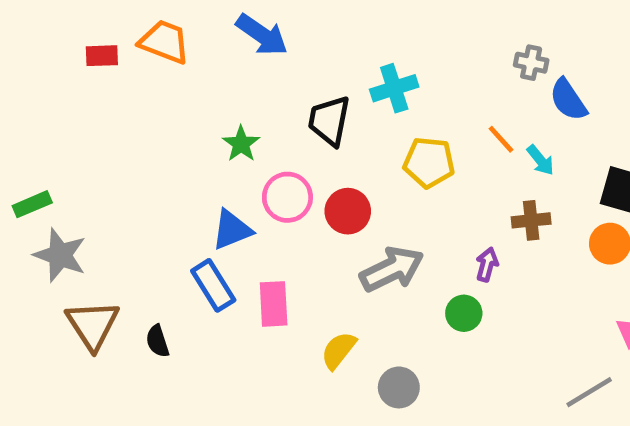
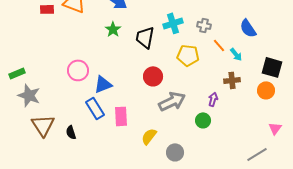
gray cross: (531, 63) -> (204, 25), moved
green star: (241, 144) -> (113, 29), moved
pink circle: (287, 197) -> (78, 70), moved

